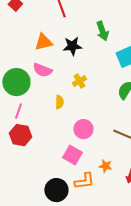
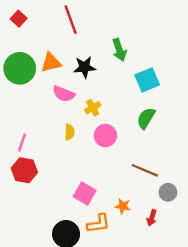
pink semicircle: (42, 70) -> (64, 94), moved
green circle: (16, 82) -> (20, 68), moved
pink circle: (83, 129) -> (105, 136), moved

